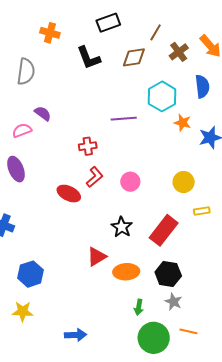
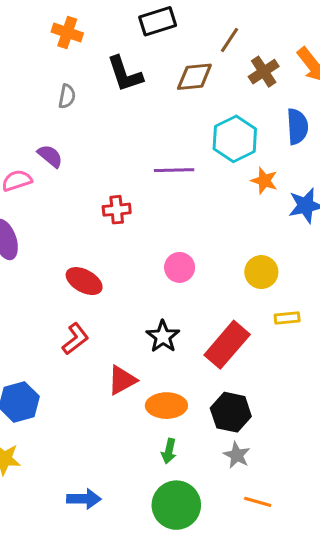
gray semicircle: (26, 72) -> (67, 96), moved, size x0.6
red L-shape: (95, 177) -> (75, 339), moved
green arrow: (139, 307) -> (169, 451), moved
green circle: (154, 338) -> (176, 505), moved

